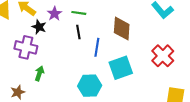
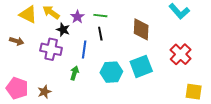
blue line: (97, 47) -> (84, 50), moved
green arrow: (39, 73) -> (74, 73), moved
cyan hexagon: (90, 86) -> (111, 72), moved

